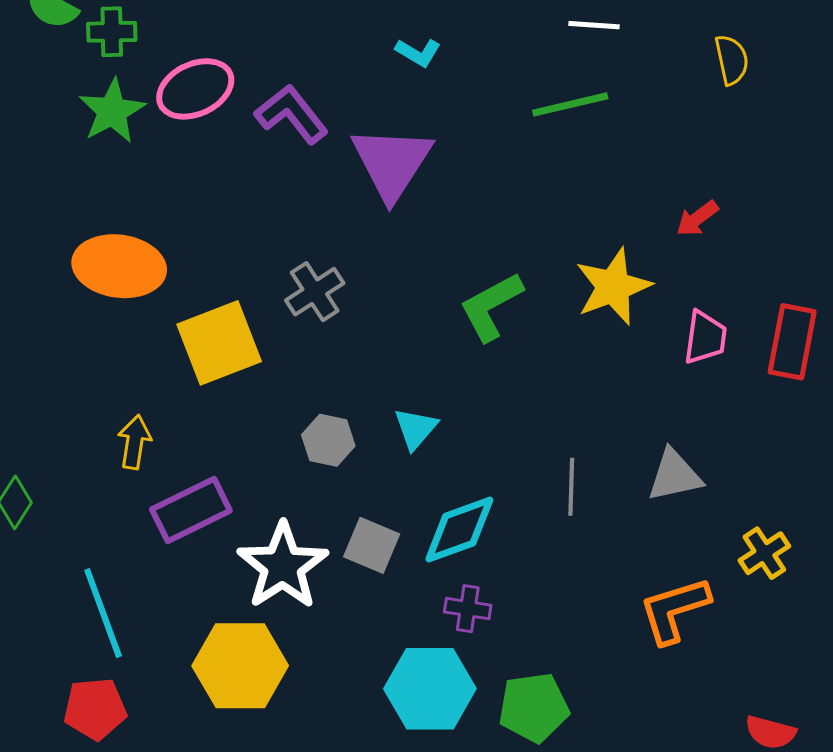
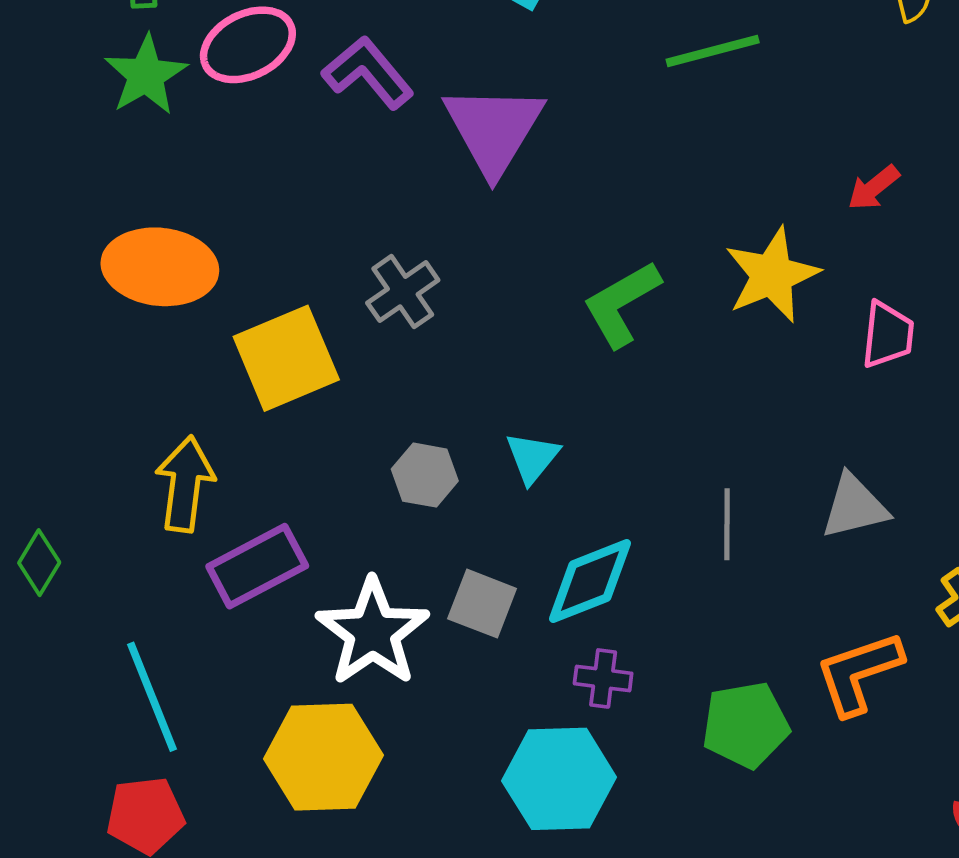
yellow arrow: (134, 442) -> (185, 484), size x1.4
green pentagon: (534, 707) -> (746, 725), moved

